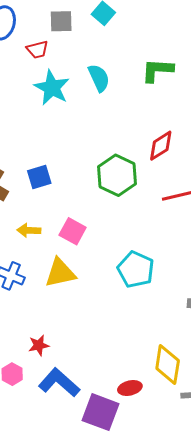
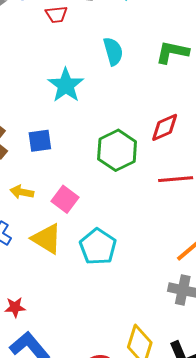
cyan star: (52, 88) -> (66, 85), moved
cyan pentagon: (136, 269) -> (98, 247), moved
yellow triangle: (60, 273) -> (47, 239), turned 36

